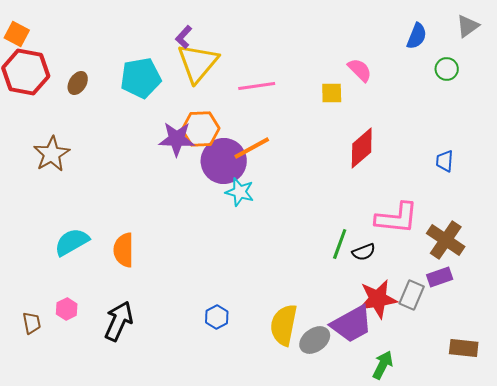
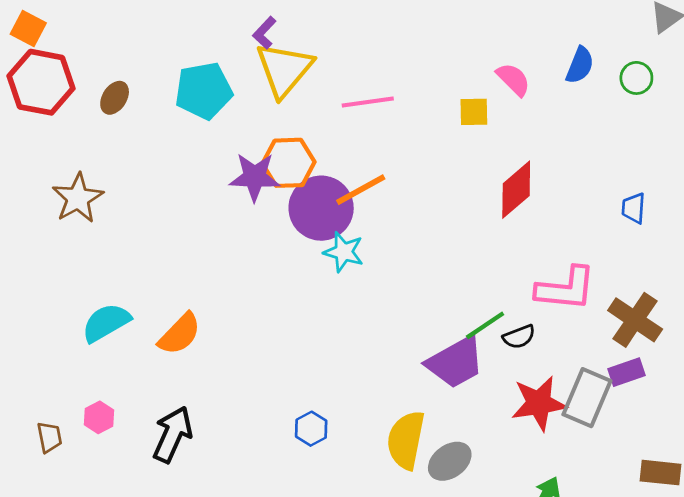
blue semicircle: (417, 36) -> (580, 65), moved
green line: (340, 244) -> (485, 325), turned 36
orange semicircle: (124, 250) -> (180, 334), turned -136
gray rectangle: (412, 295) -> (587, 398), size x1.4
purple trapezoid: (352, 324) -> (455, 362), moved

